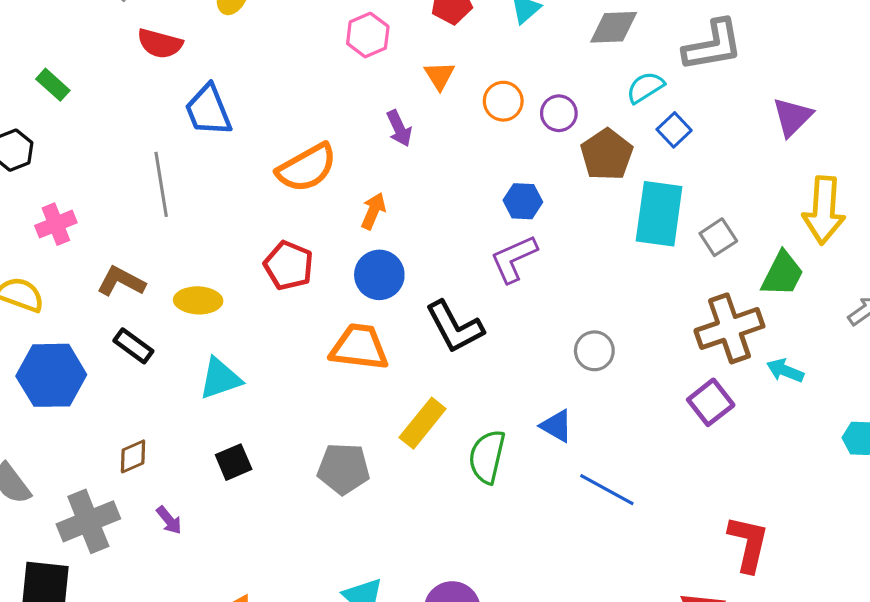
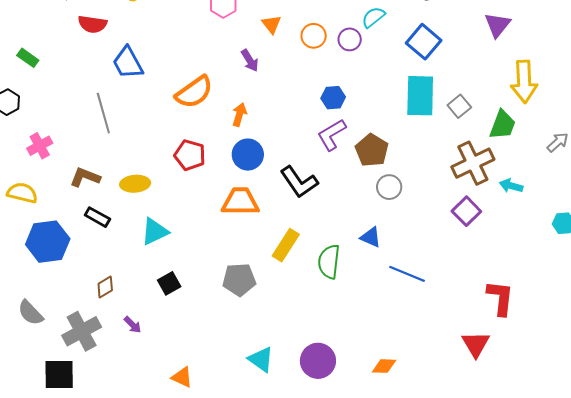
cyan semicircle: (645, 87) -> (373, 17), moved
blue square: (674, 130) -> (424, 42), size x1.6
brown pentagon: (607, 155) -> (372, 150), moved

